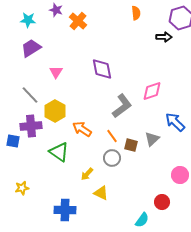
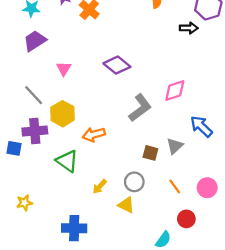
purple diamond: (102, 69) -> (117, 65), turned -40
orange arrow: (82, 129) -> (94, 134), turned -48
orange line: (112, 136) -> (175, 187), moved
gray circle: (112, 158) -> (134, 182), moved
yellow triangle: (101, 193) -> (126, 205), moved

